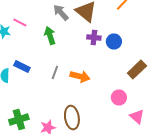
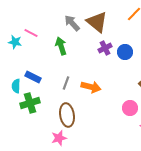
purple cross: (94, 38) -> (105, 48), turned -32
brown ellipse: (72, 118) -> (67, 115), moved
green cross: (19, 120) -> (30, 103), moved

